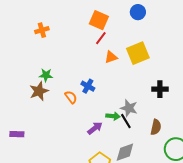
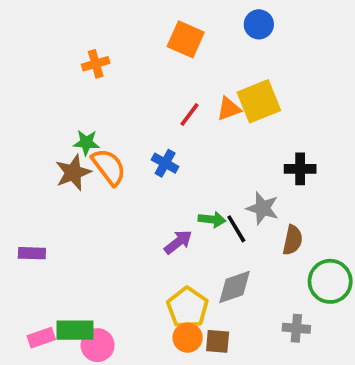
orange cross: (42, 30) -> (96, 64), moved
red line: (101, 38) -> (189, 114), moved
orange triangle: (111, 57) -> (229, 109), moved
orange semicircle: (71, 97) -> (109, 167), moved, size x1.5
gray star: (129, 108) -> (263, 208), moved

